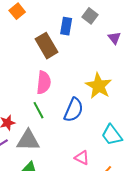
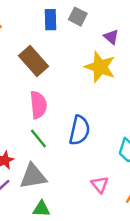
blue rectangle: (66, 26) -> (50, 20), moved
yellow star: (99, 86) -> (100, 67), moved
pink triangle: (82, 158) -> (100, 184), turned 35

